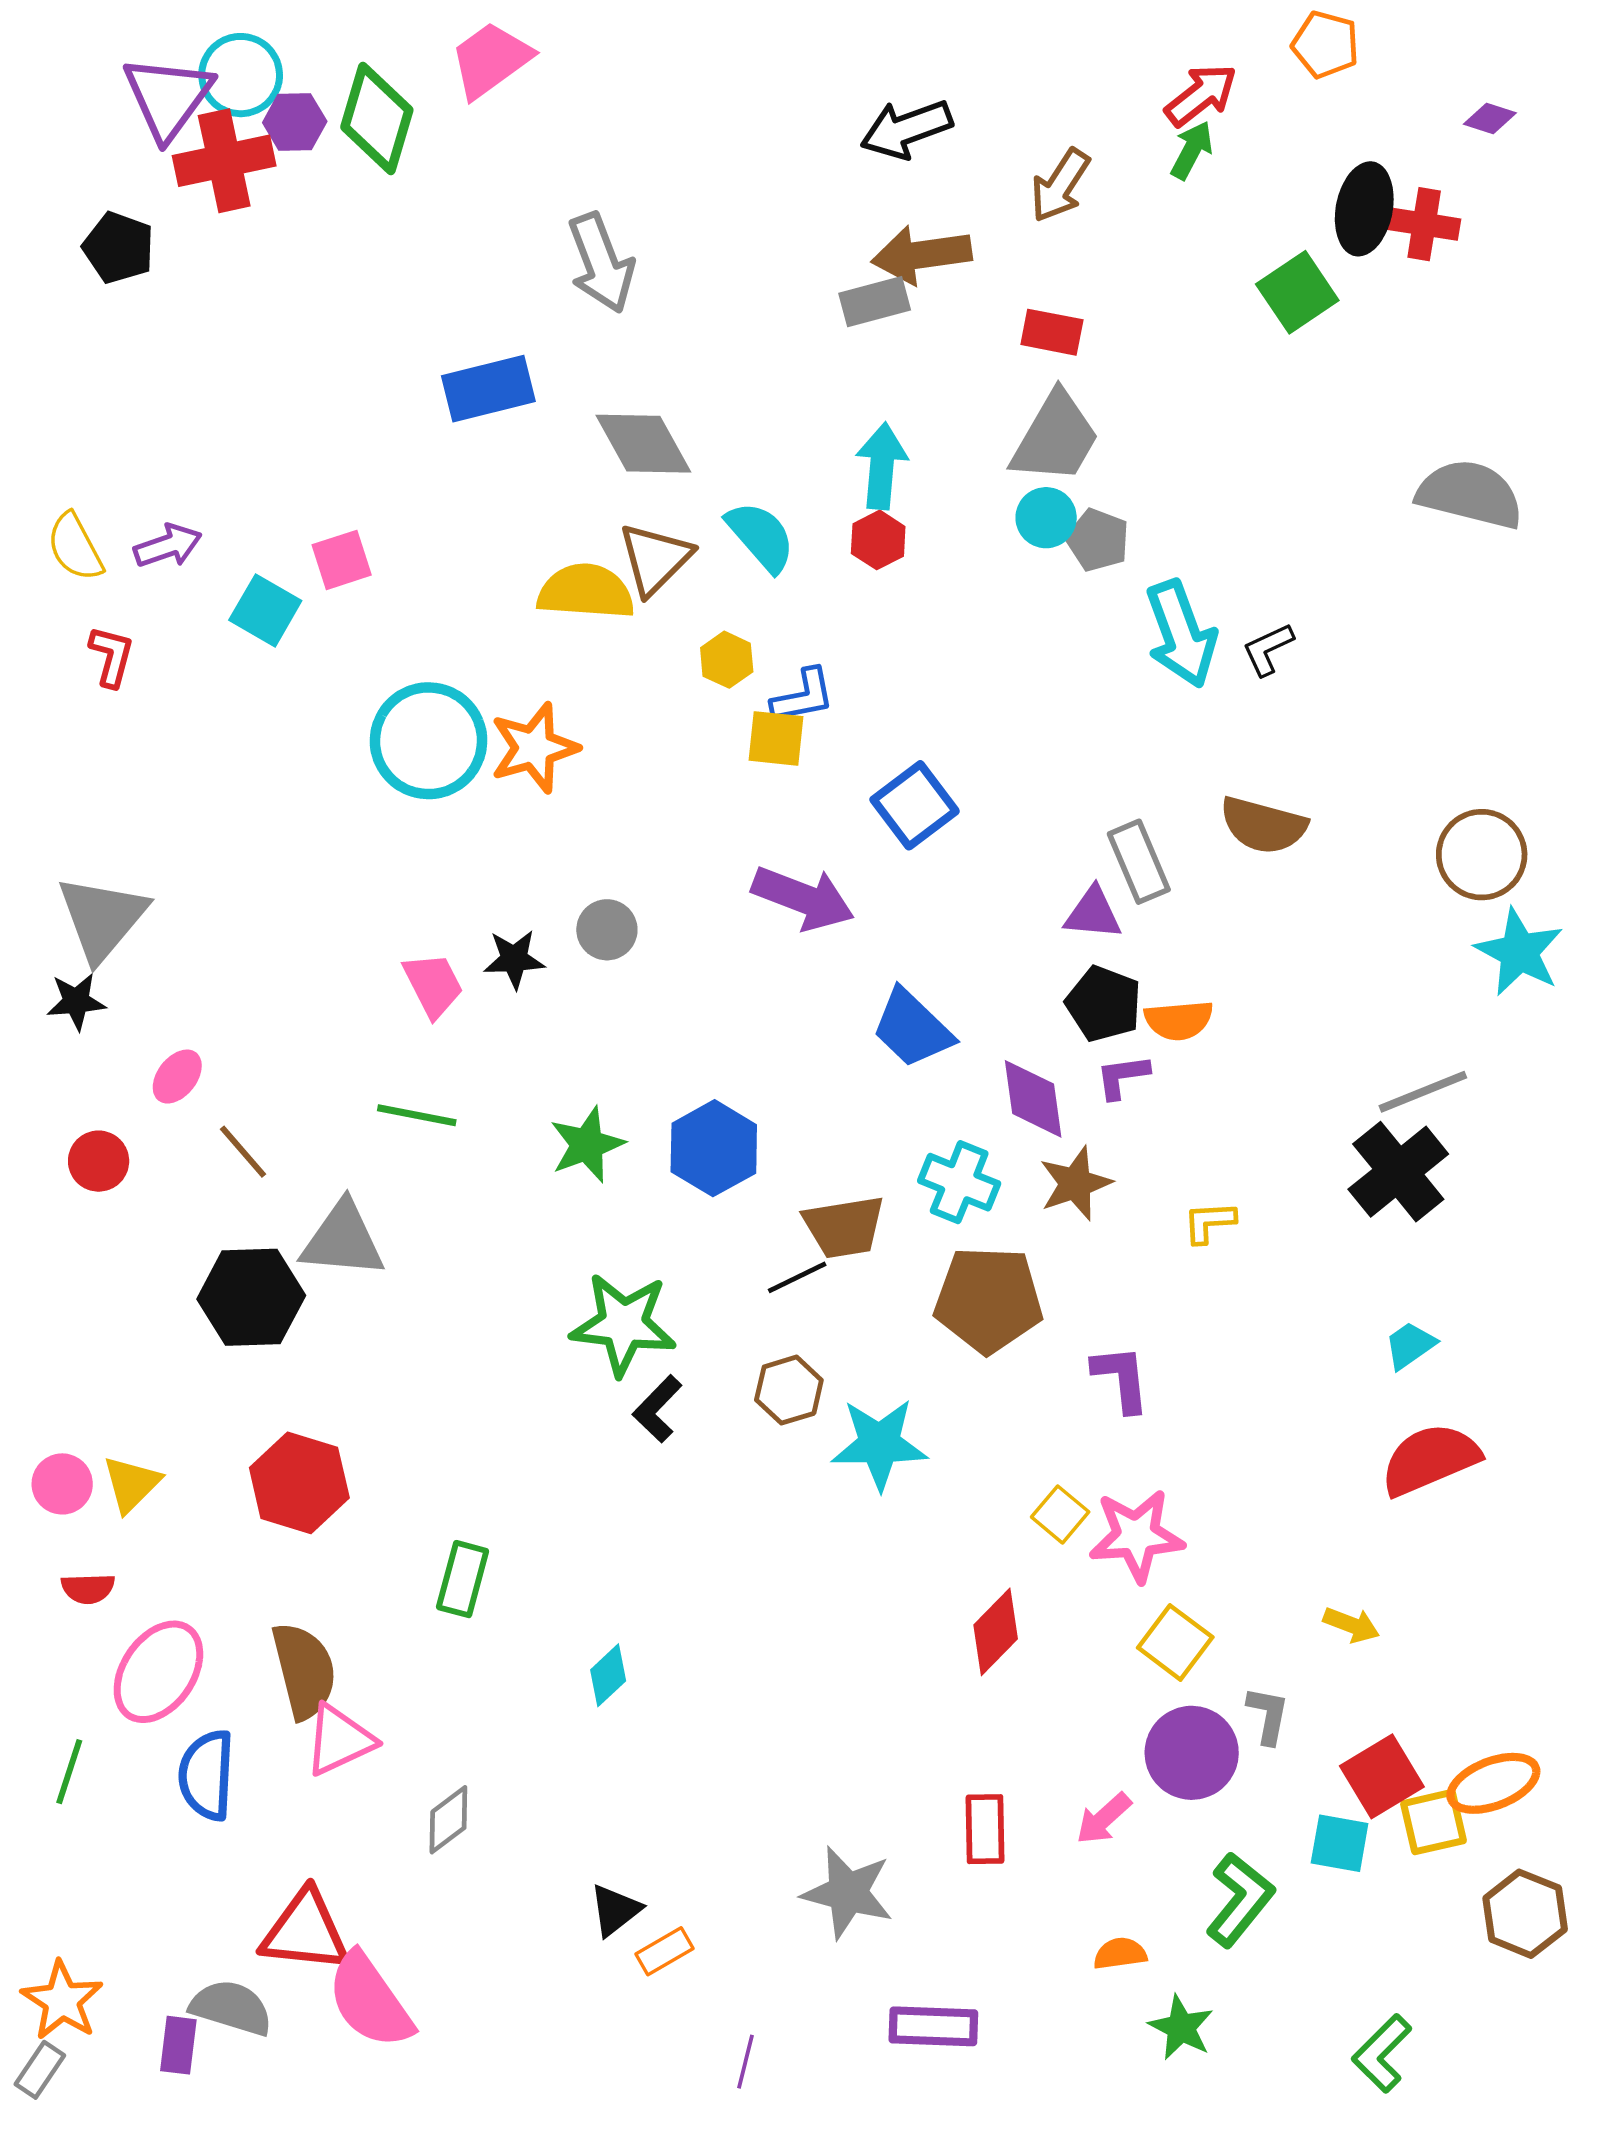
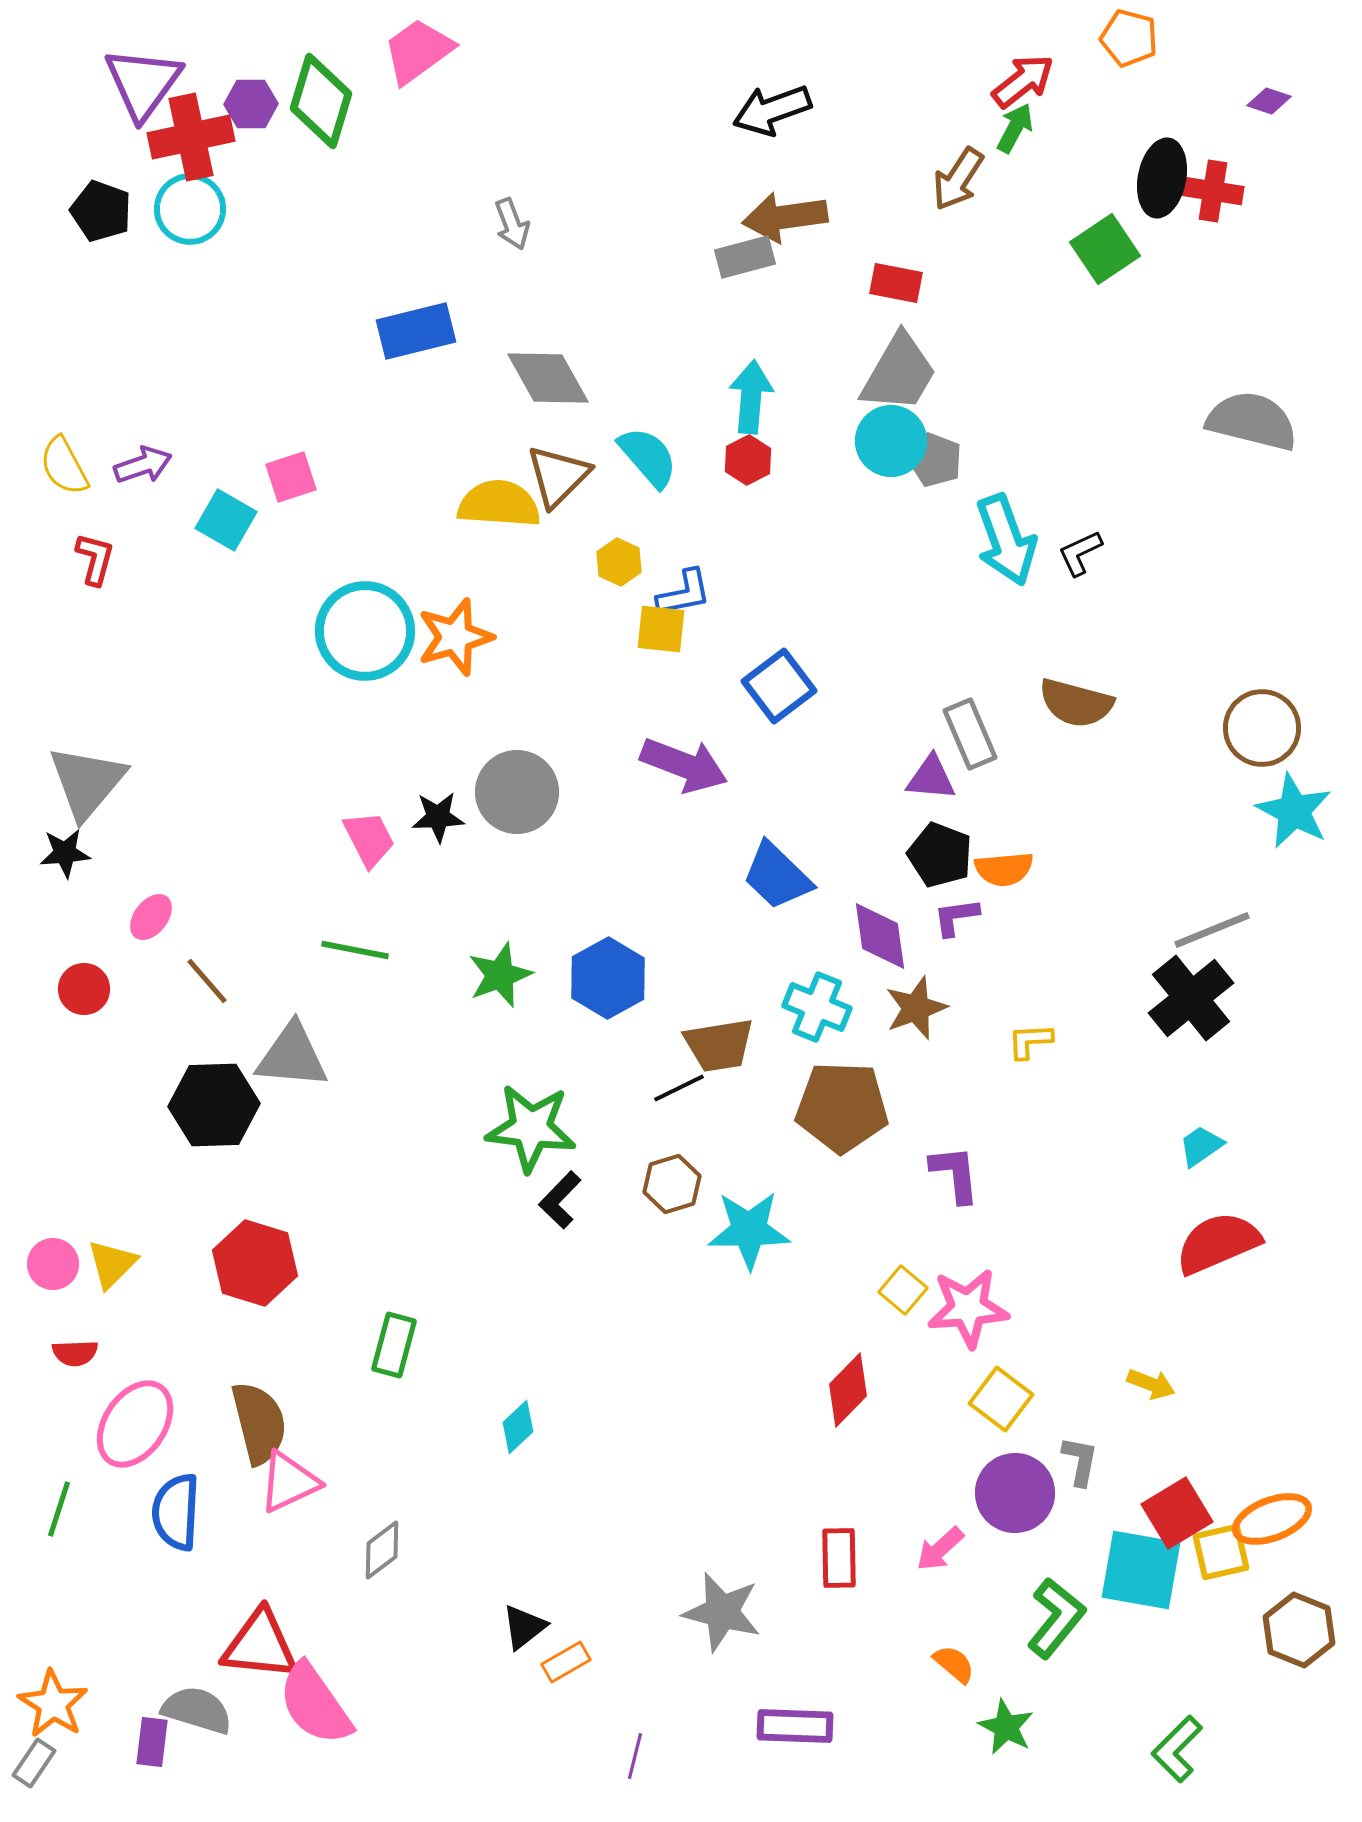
cyan circle: (241, 75) -> (190, 209), moved
brown arrow: (1060, 185) -> (958, 179), moved
gray arrow: (601, 263) -> (512, 224), size x0.6
cyan circle: (1046, 518) -> (891, 441), size x1.4
gray circle: (607, 930) -> (517, 792), size x1.6
cyan square: (1340, 1843) -> (1141, 1570), size x1.6
orange semicircle: (1120, 1954) -> (954, 1664), turned 48

